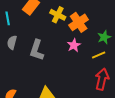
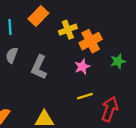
yellow cross: (58, 15) -> (68, 30), turned 35
yellow line: (99, 55) -> (85, 96), moved

